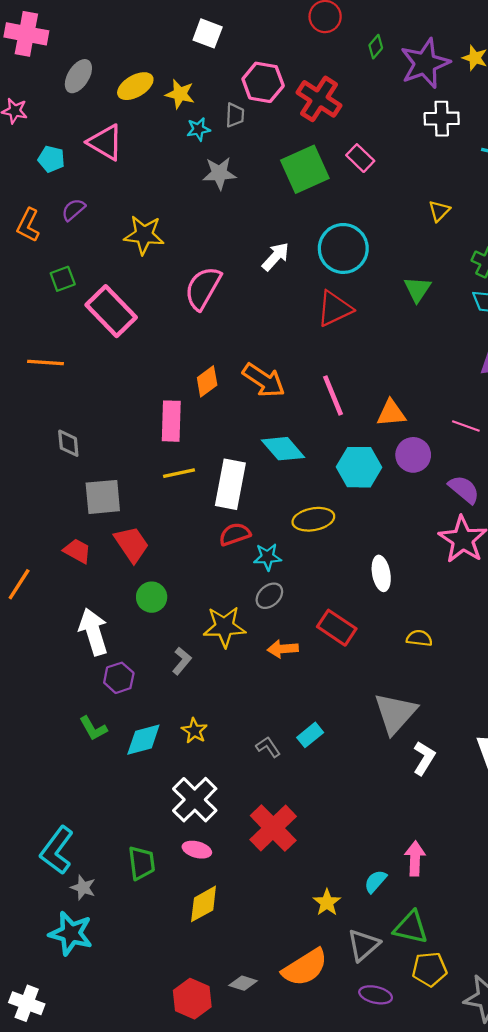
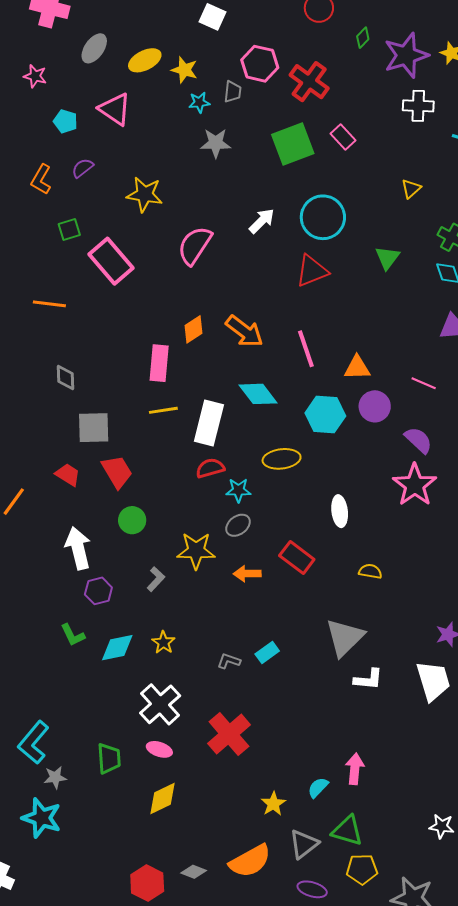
gray L-shape: (268, 747) -> (229, 661), turned -40
white L-shape: (424, 758) -> (368, 679), turned 60
gray star: (83, 888) -> (55, 777), turned -30

